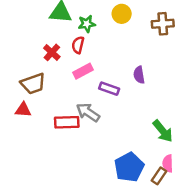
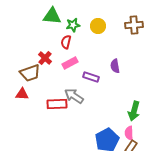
yellow circle: (122, 14) -> (98, 26), moved
red cross: (52, 52) -> (45, 58), moved
green arrow: (163, 131) -> (134, 111), turned 54
pink semicircle: (168, 163) -> (129, 133), moved

